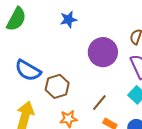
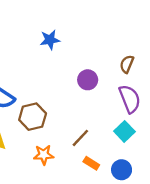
purple circle: (103, 52) -> (88, 80), size x0.6

